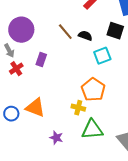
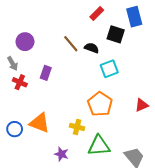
purple circle: (21, 30) -> (25, 42), size x0.7
black square: (115, 31) -> (116, 34), moved
red cross: (16, 69) -> (20, 82), turned -32
yellow cross: (78, 108) -> (77, 127), moved

